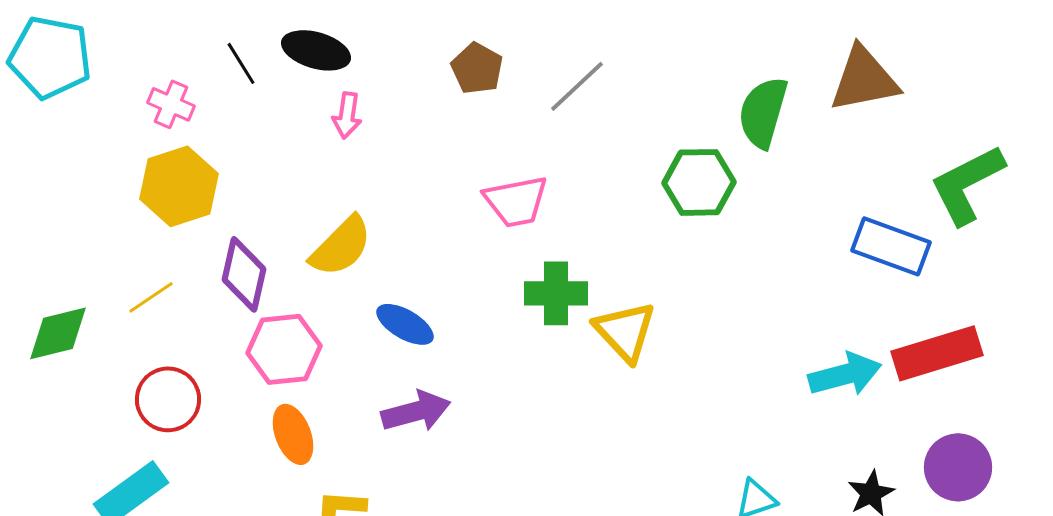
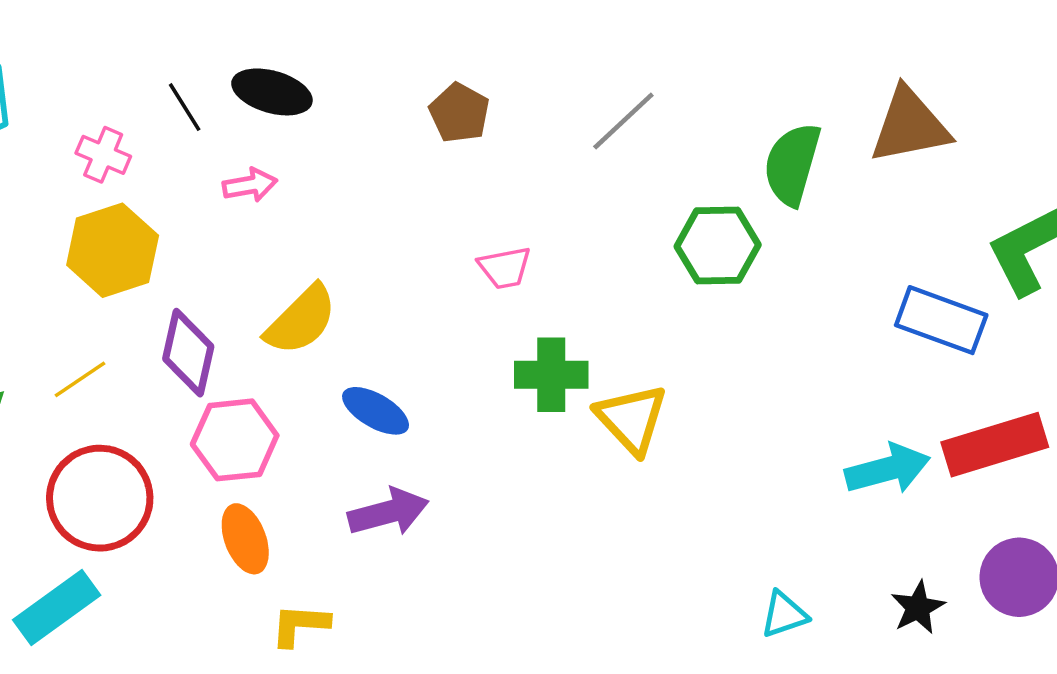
gray line: (577, 86) -> (623, 121), moved
pink arrow: (347, 115) -> (250, 185), moved, turned -108
pink trapezoid: (516, 201) -> (505, 268), size x0.7
red circle: (168, 399) -> (100, 498), size x1.4

